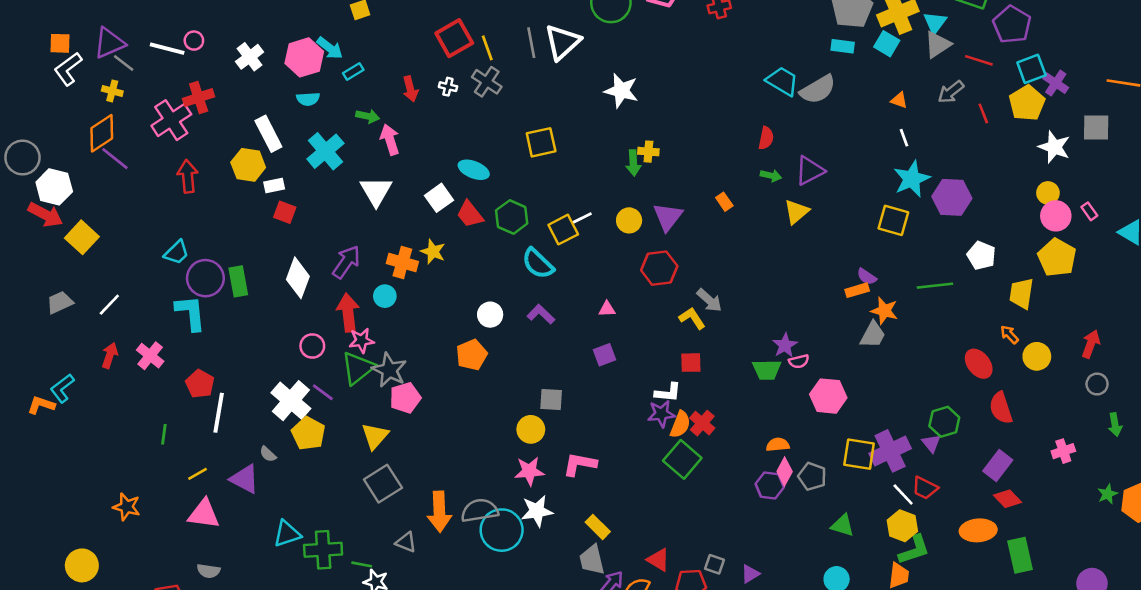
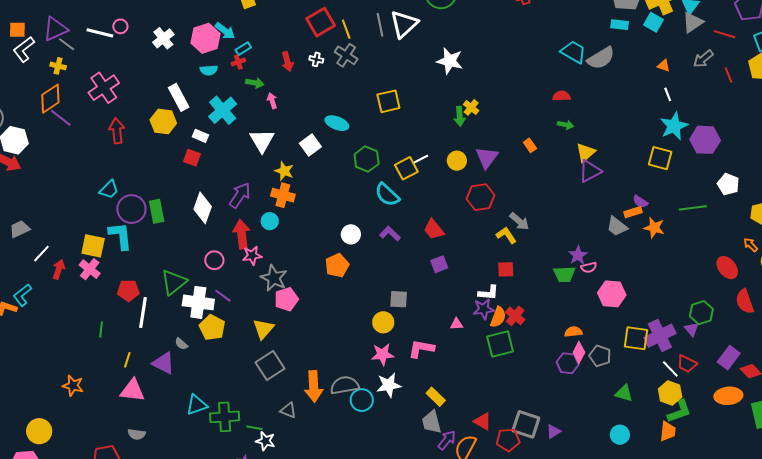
red cross: (199, 98) -> (238, 62), moved, size x0.6
red semicircle: (766, 138) -> (562, 96), turned -102
pink arrow: (390, 140) -> (272, 101), size x0.7
yellow cross: (648, 152) -> (471, 107), turned 35
purple triangle: (810, 171) -> (590, 171), moved
white rectangle: (274, 186) -> (200, 136), moved, turned 35
red trapezoid: (470, 214) -> (434, 229), moved
yellow square: (82, 237) -> (93, 246), moved, turned -30
yellow star: (433, 252) -> (284, 171), moved
white line: (109, 305) -> (41, 254), moved
pink triangle: (607, 309) -> (457, 324), moved
gray trapezoid: (873, 335) -> (617, 226), moved, turned 100
green triangle: (358, 368) -> (174, 282), moved
red pentagon: (200, 384) -> (128, 290), turned -30
white cross: (291, 401) -> (198, 302), turned -32
green square: (682, 459) -> (500, 344), turned 36
purple rectangle: (998, 465) -> (729, 358), moved
yellow line: (198, 474) -> (127, 360), turned -42
cyan circle: (502, 530) -> (362, 400), size x0.7
gray square: (715, 564) -> (526, 424), size x1.8

